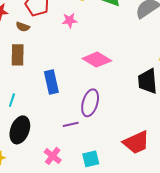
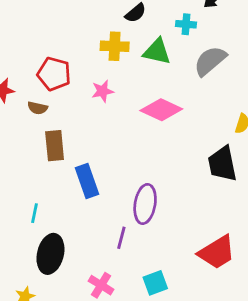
brown rectangle: (18, 55) -> (55, 146), moved
pink diamond: (97, 60) -> (161, 110), moved
purple line: (71, 124) -> (121, 238), turned -56

